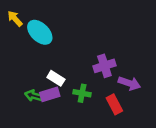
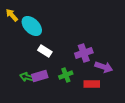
white rectangle: (56, 78) -> (45, 51), moved
green cross: (82, 93) -> (66, 75), turned -32
red rectangle: (114, 104) -> (92, 84), turned -63

